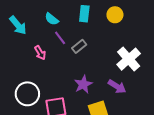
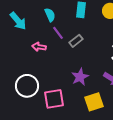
cyan semicircle: (52, 19) -> (50, 15), turned -152
pink arrow: (40, 53) -> (39, 47), turned 128

